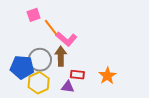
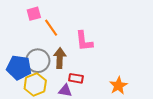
pink L-shape: (66, 39) -> (84, 41), moved, turned 40
orange star: (107, 76) -> (118, 86), moved

